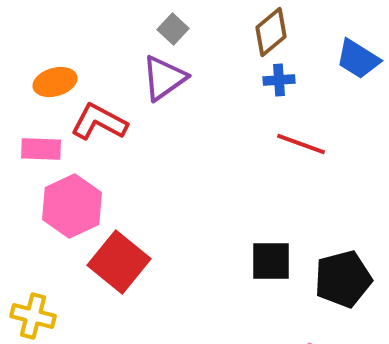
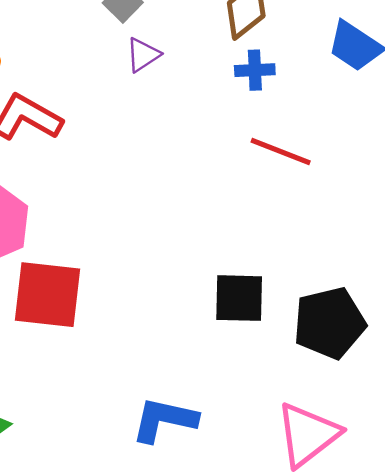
purple triangle: (164, 78) -> (143, 55), moved, size x0.6
red square: (119, 262) -> (48, 295), turned -34

